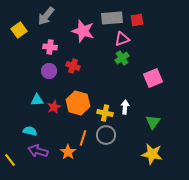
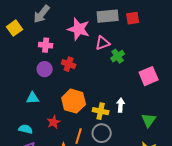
pink triangle: (122, 39) -> (103, 43), moved
red star: (54, 107) -> (54, 122), moved

